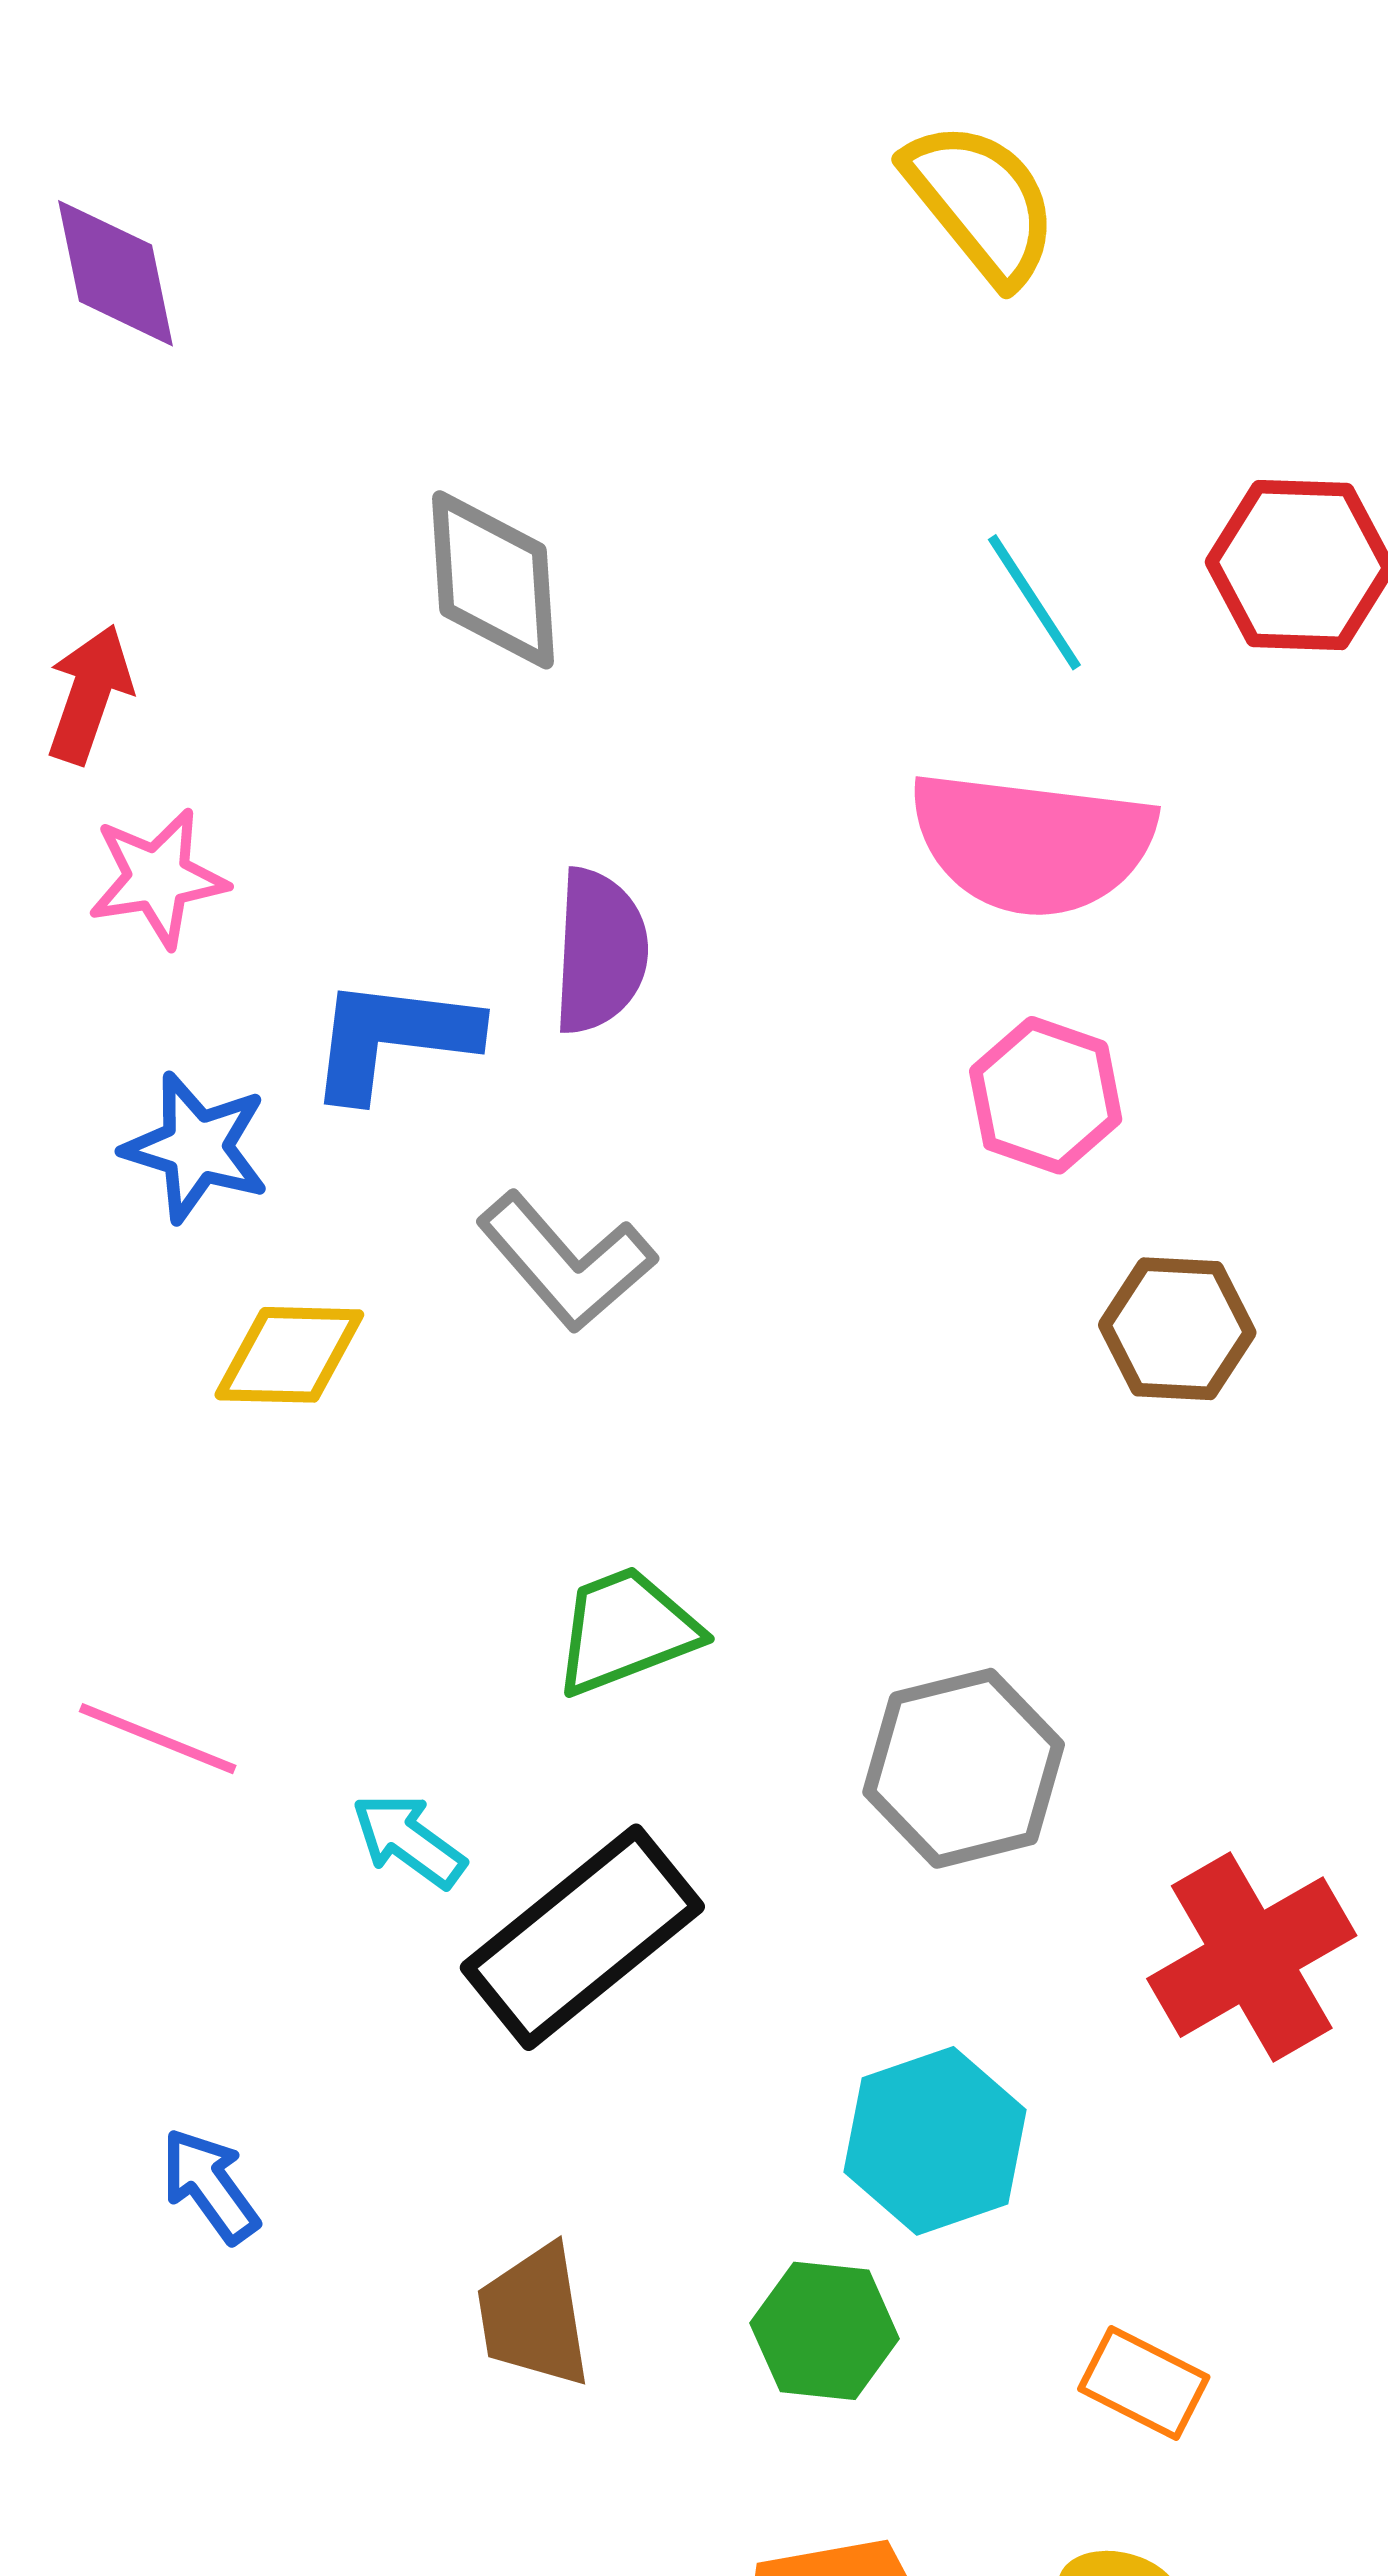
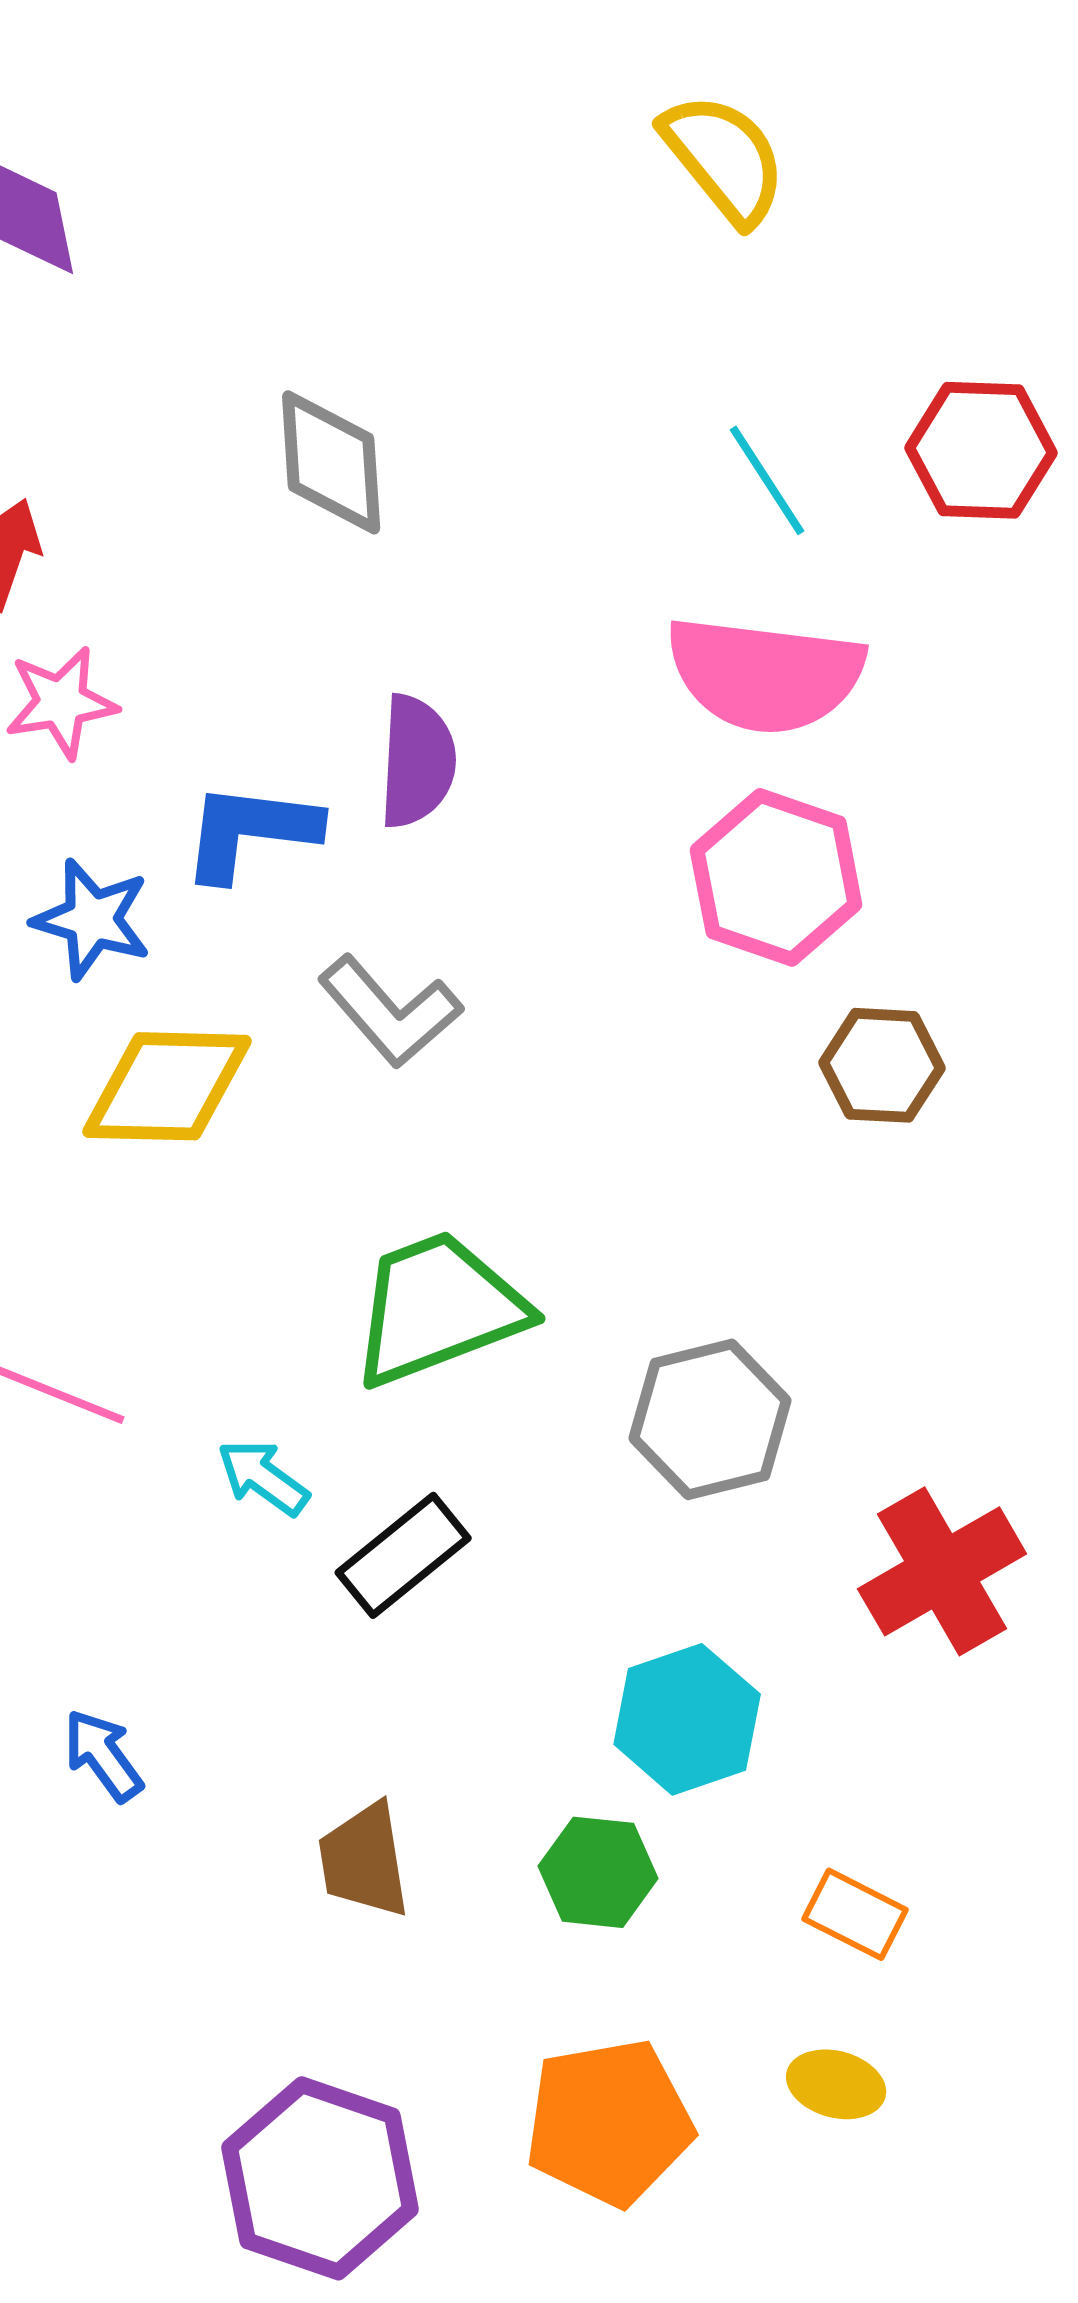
pink hexagon: (1046, 1095) -> (776, 877), size x1.4
yellow diamond: (289, 1355) -> (167, 1086), size x1.4
green trapezoid: (626, 1630) -> (438, 1308), size x1.5
black rectangle: (582, 1937) -> (403, 1555), size x0.7

